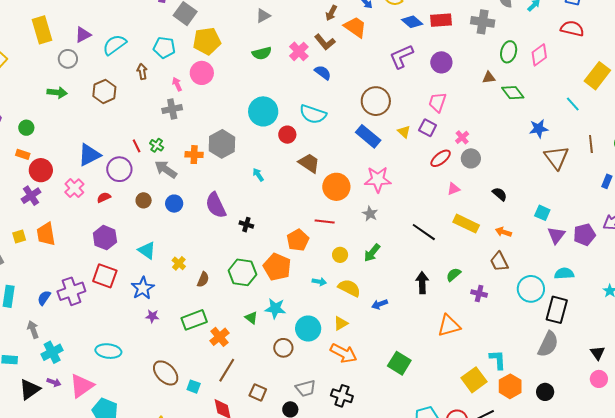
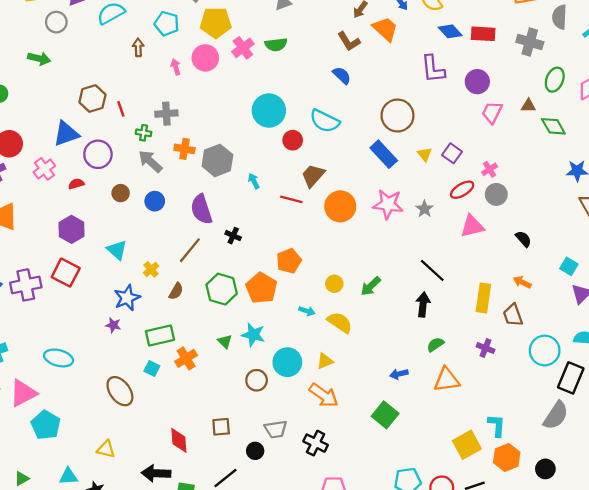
pink cross: (299, 51) -> (243, 48), moved
purple L-shape: (401, 56) -> (433, 69), turned -80
brown hexagon: (104, 91) -> (92, 98), moved
pink trapezoid: (437, 102) -> (492, 112), moved
gray cross: (172, 109) -> (166, 114), moved
gray hexagon: (222, 144) -> (217, 160), moved
green cross: (157, 145) -> (144, 133), turned -32
red line: (137, 146) -> (121, 109), moved
brown trapezoid: (309, 163) -> (313, 176), turned -90
pink triangle: (454, 189) -> (472, 226), size x1.6
gray star: (370, 214) -> (424, 209), moved
red line: (325, 222) -> (291, 199), moved
yellow rectangle: (466, 224) -> (483, 298), moved, turned 65
green semicircle: (453, 275) -> (435, 344), moved
black arrow: (422, 283) -> (423, 305), moved
blue star: (143, 288) -> (127, 298), moved
blue arrow: (380, 304) -> (399, 374), moved
brown line: (227, 370) -> (190, 250), moved
cyan square: (194, 387) -> (152, 369), moved
brown square: (258, 392) -> (221, 427), turned -36

